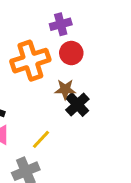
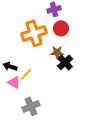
yellow line: (41, 139) -> (26, 74), moved

